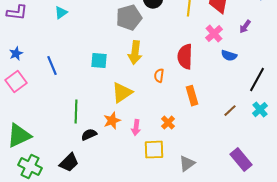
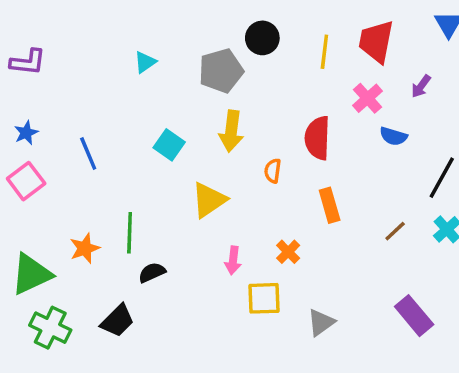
cyan triangle: (61, 13) -> (145, 62), moved
cyan square: (99, 61) -> (169, 145), turned 30
orange star: (112, 121) -> (85, 248), moved

